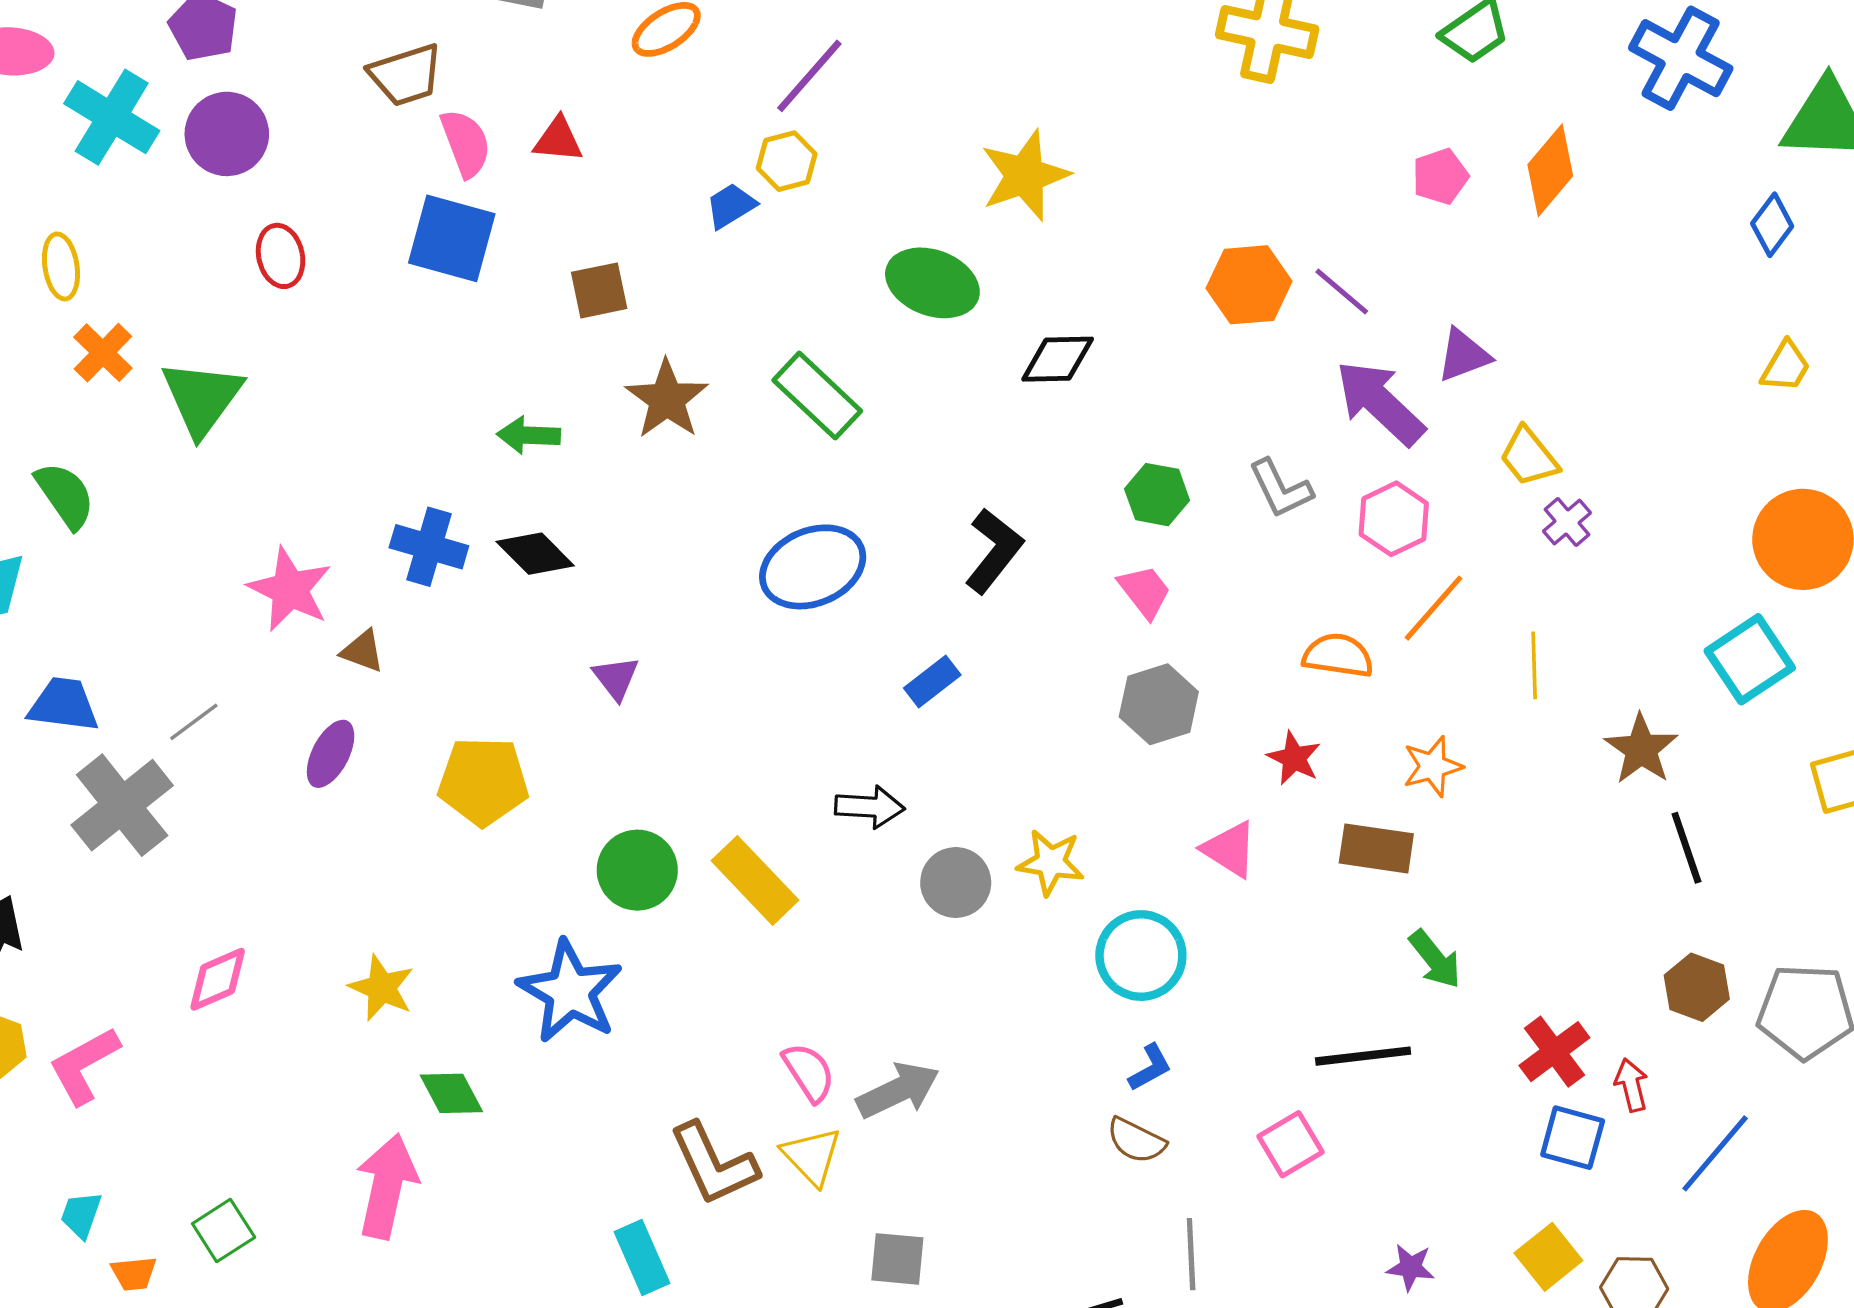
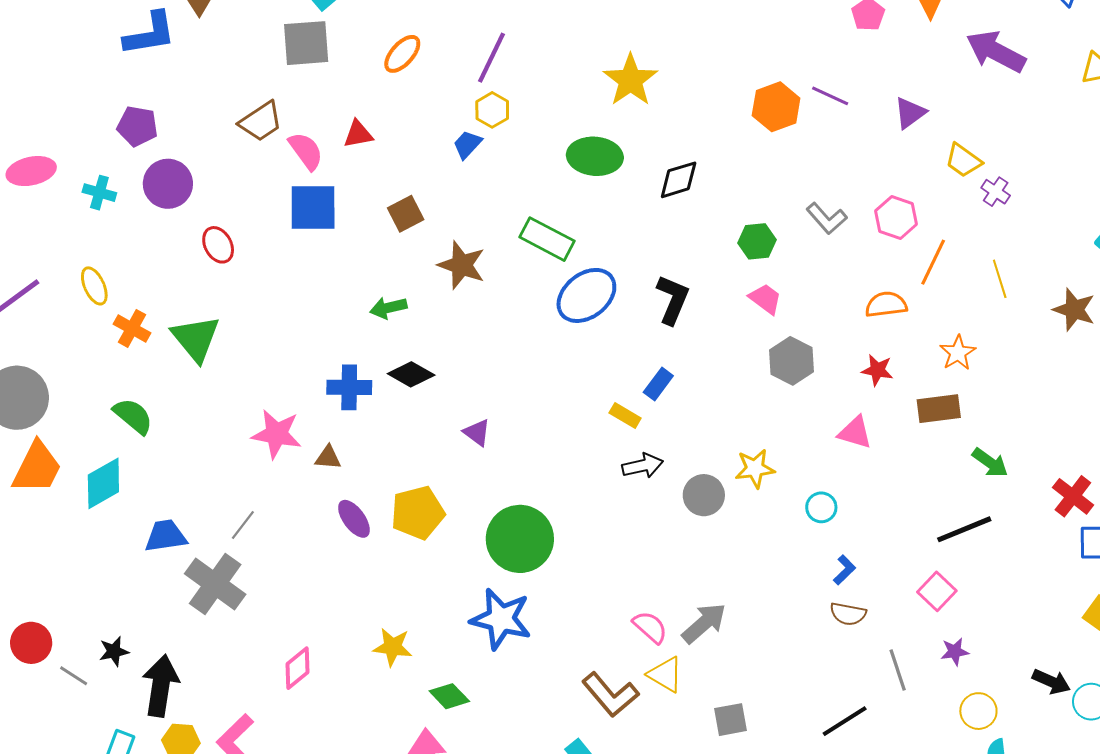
cyan cross: (112, 117) -> (99, 193), size x0.6
purple arrow: (1380, 403) -> (996, 51), moved
blue ellipse: (813, 567) -> (586, 295), moved
purple ellipse: (331, 754) -> (354, 519), moved, turned -48
green circle: (637, 870) -> (520, 539), size x1.4
yellow rectangle: (755, 880) -> (625, 416), moved, size x0.6
cyan circle: (1141, 956) -> (821, 507), size x0.6
purple star: (1411, 1267) -> (955, 652), moved

